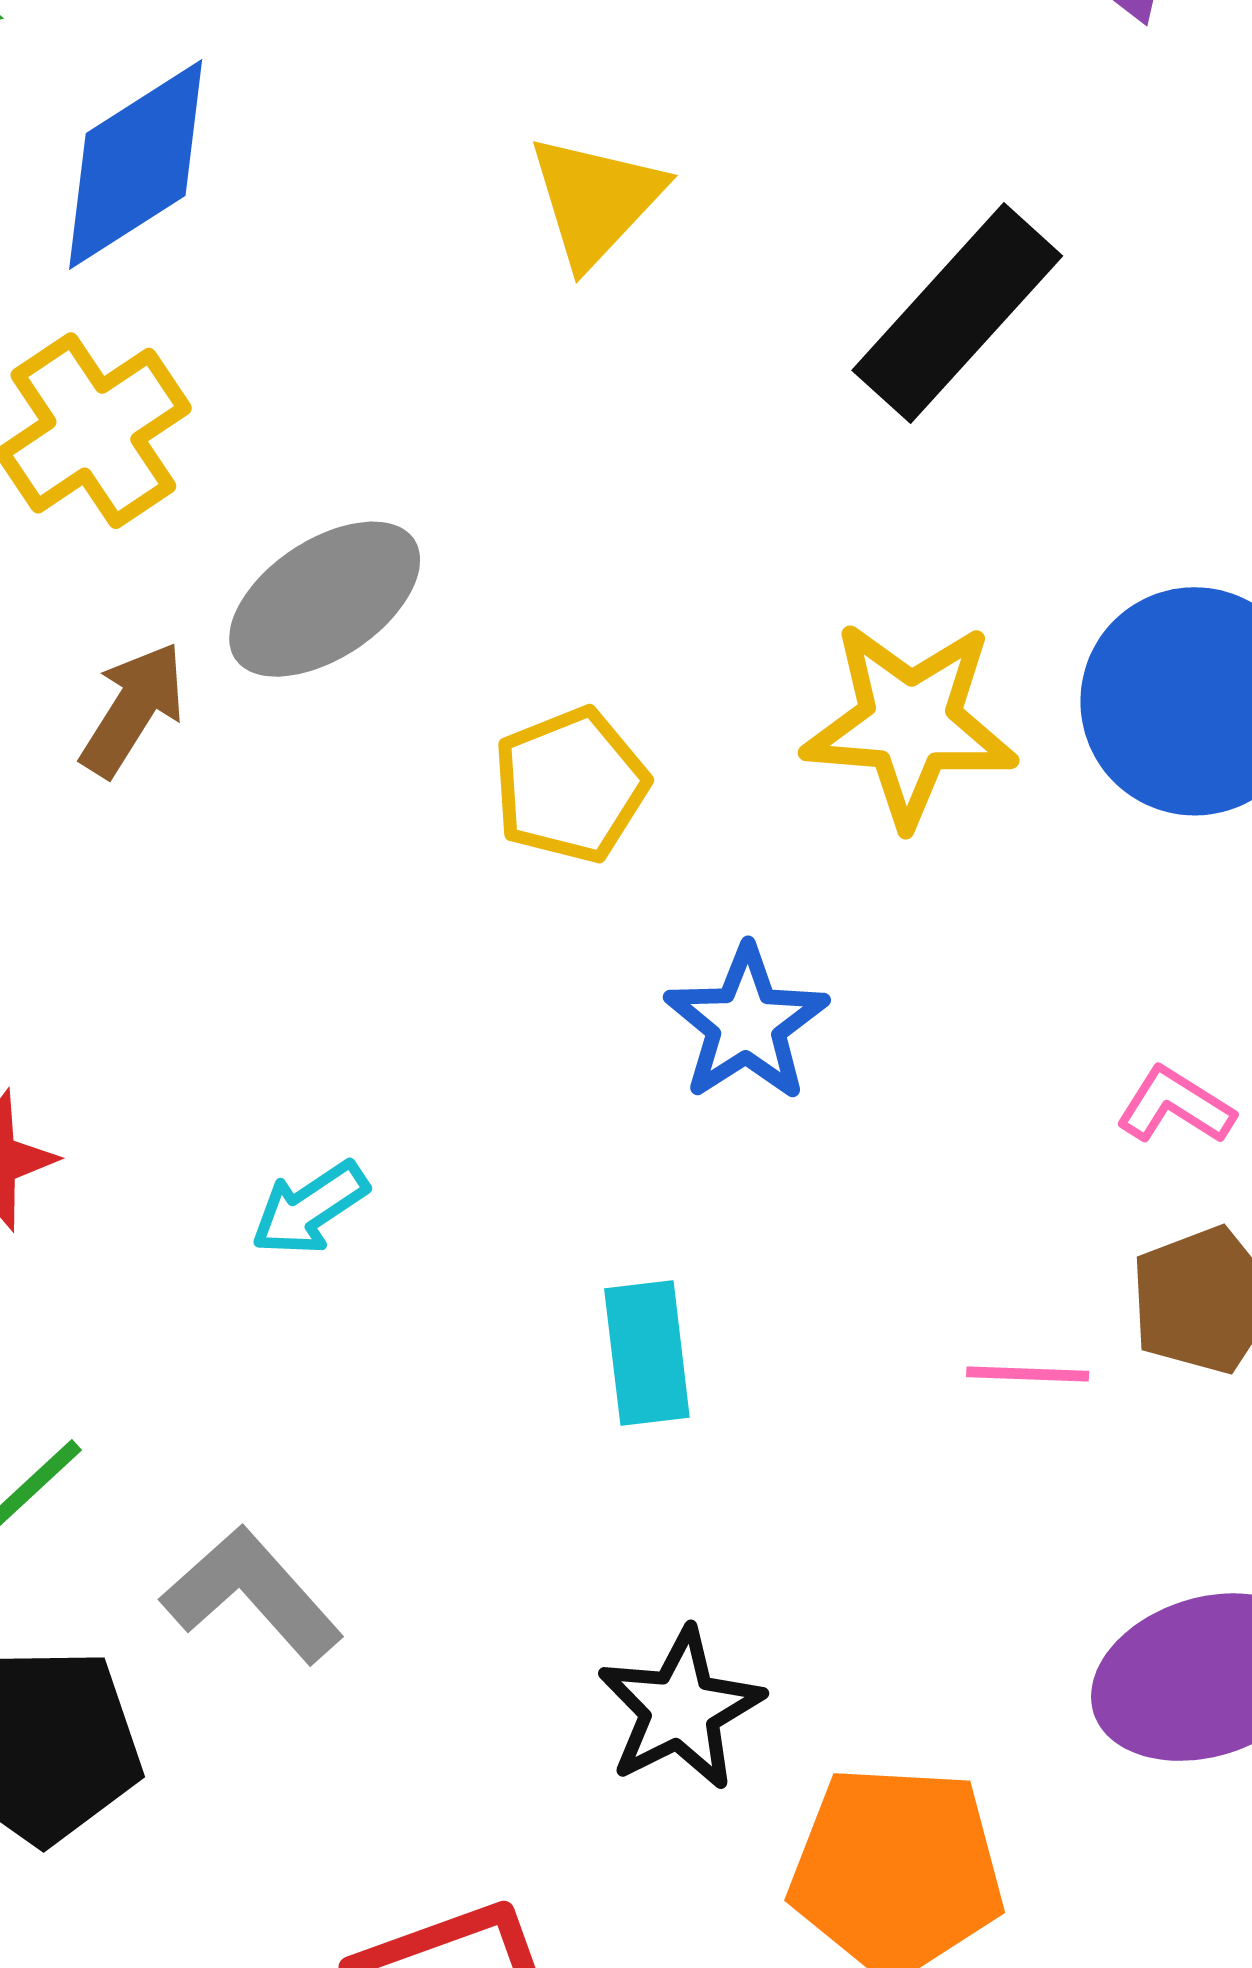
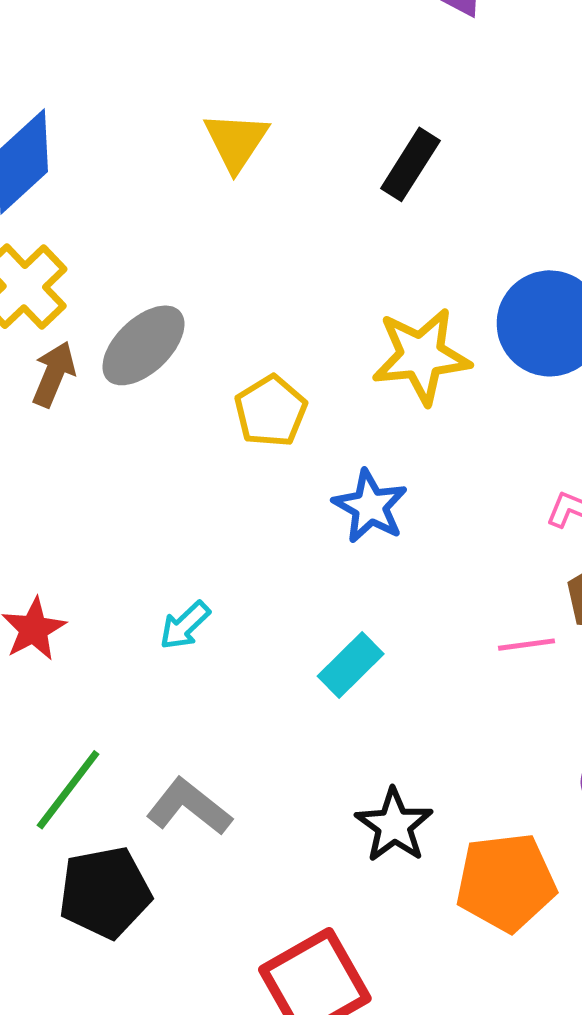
black rectangle: (957, 313) -> (410, 164), size x0.7
brown arrow: (133, 709) -> (54, 374), moved
cyan rectangle: (647, 1353) -> (351, 665), turned 62

